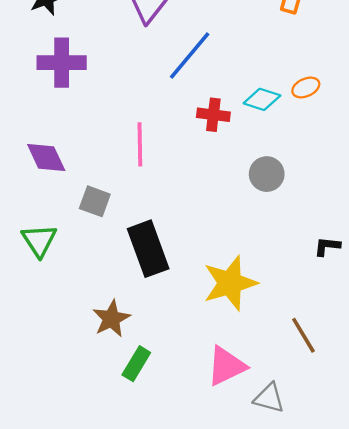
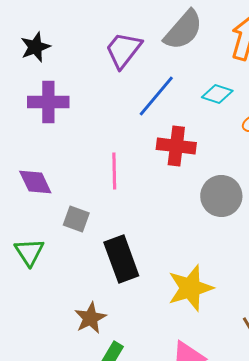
cyan diamond: (262, 99) -> (217, 94), moved
red cross: (213, 115) -> (176, 146), size x1.4
gray circle: (267, 174) -> (221, 196), size x1.4

